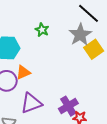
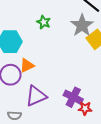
purple cross: (68, 106) -> (73, 97), turned -30

